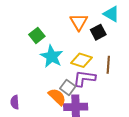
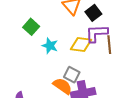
cyan star: (52, 56) -> (50, 46), size x0.7
purple L-shape: (84, 78) -> (97, 33), moved

